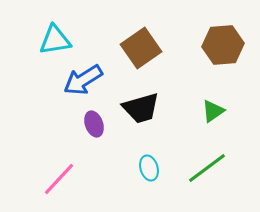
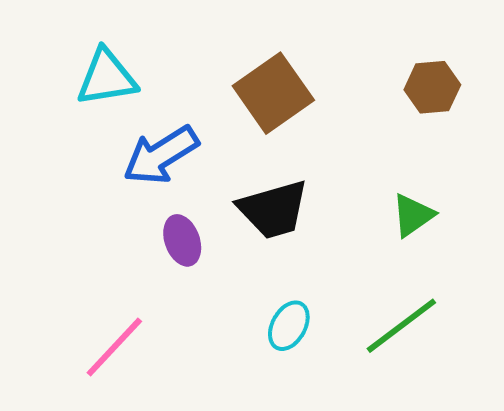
brown hexagon: (223, 45) -> (432, 87), size x0.7
cyan ellipse: (149, 168) -> (289, 326), turned 45

